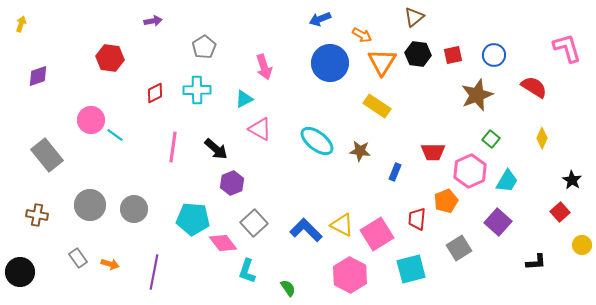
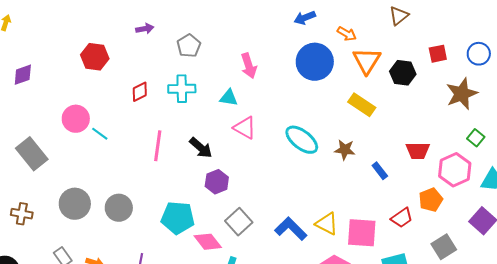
purple arrow: (153, 21) -> (145, 29), moved
black hexagon: (418, 54) -> (403, 73), moved
cyan triangle: (244, 99) -> (229, 98), turned 36
blue rectangle: (395, 172) -> (380, 171), turned -60
red trapezoid: (417, 219) -> (402, 218), turned -130
pink square: (377, 234) -> (362, 233), turned 36

